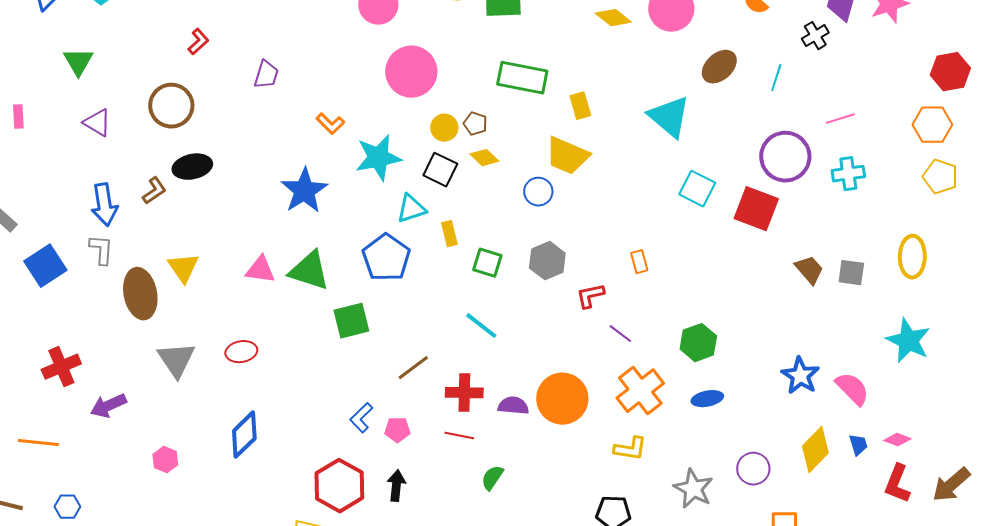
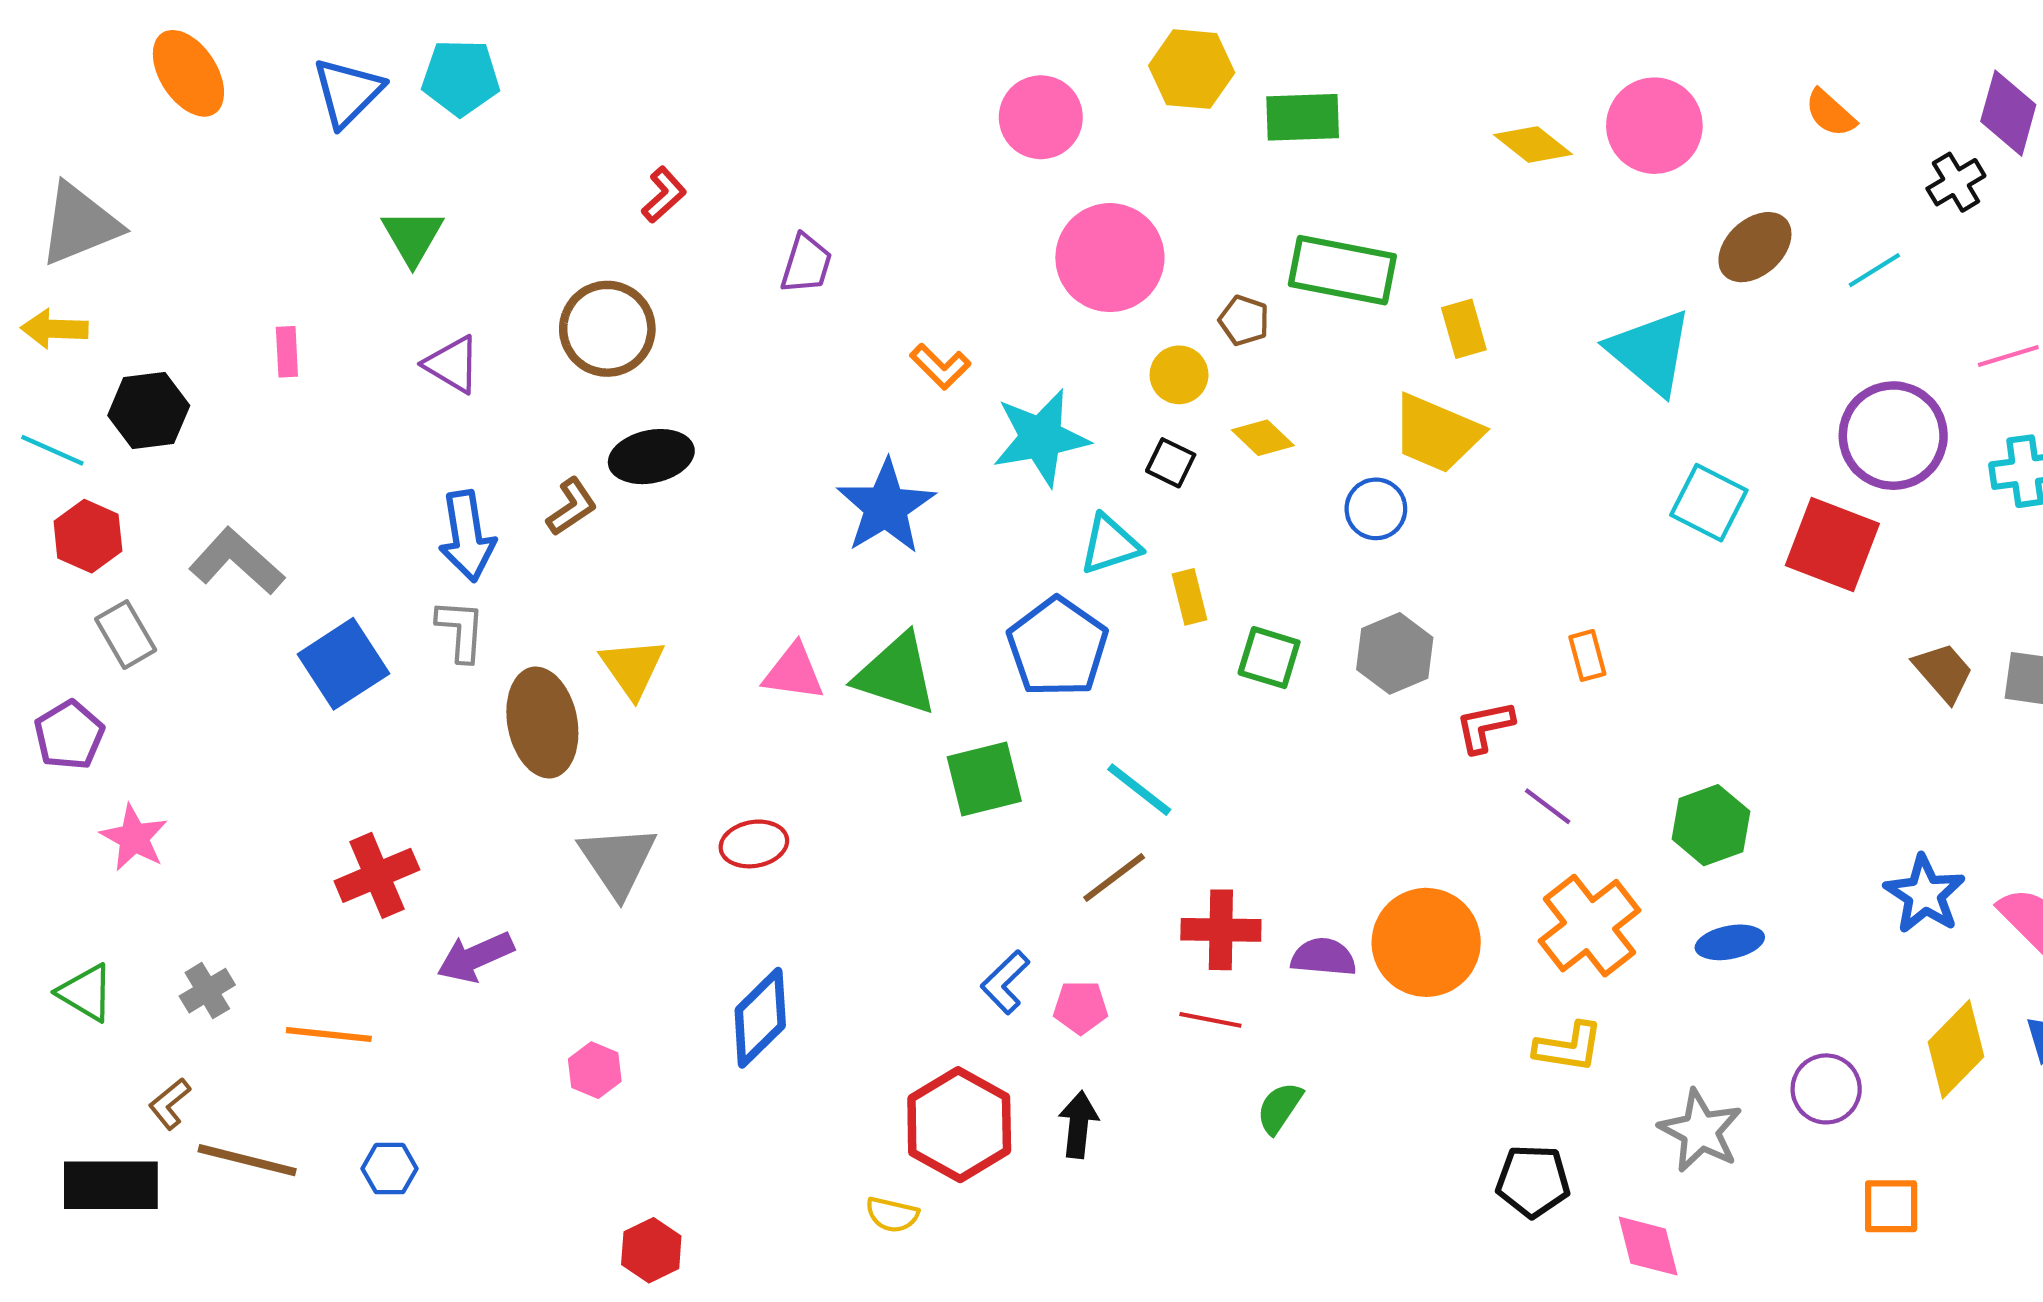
cyan line: (776, 78) -> (1874, 270), turned 40
brown pentagon: (475, 124) -> (1244, 320), moved
black square: (440, 170) -> (1171, 463), size x0.7
cyan line: (481, 326) -> (1139, 790), moved

